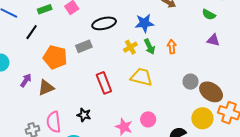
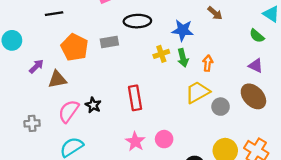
black line: (32, 32) -> (54, 14), turned 35
yellow trapezoid: (141, 77) -> (197, 92), moved, turned -55
red rectangle: (104, 83) -> (135, 98), moved
brown ellipse: (211, 92) -> (253, 96), moved
black star: (84, 115) -> (93, 105), moved
pink semicircle: (54, 122) -> (69, 111), moved, turned 30

